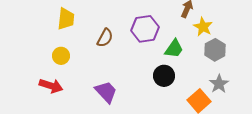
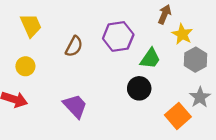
yellow trapezoid: (66, 19) -> (31, 25), turned -30

